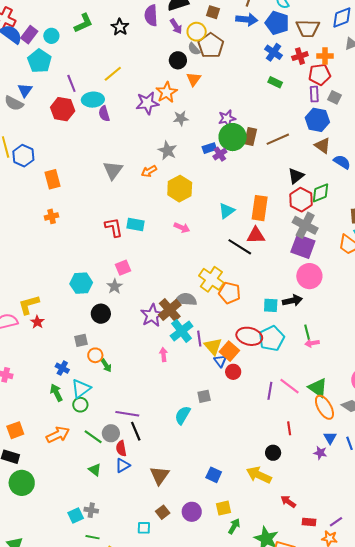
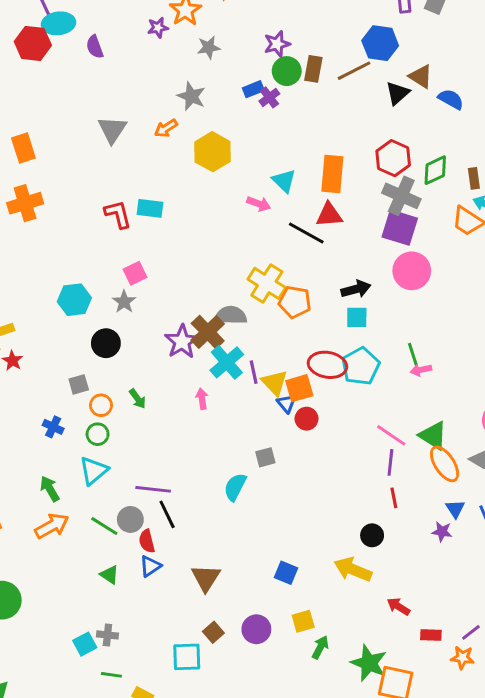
cyan ellipse: (93, 100) -> (59, 23), moved
purple star: (147, 103) -> (158, 28), size x0.6
blue hexagon: (317, 120) -> (380, 43), moved
green circle: (233, 137) -> (287, 71), size x0.7
black triangle: (296, 176) -> (398, 93), moved
green diamond: (320, 193) -> (435, 170), moved
cyan triangle: (227, 211) -> (284, 181), turned -36
orange cross: (52, 216) -> (25, 203), size x1.6
pink arrow: (182, 228) -> (259, 204), moved
black arrow: (292, 301) -> (356, 289), moved
orange square: (229, 351) -> (299, 388), turned 36
green arrow: (106, 365) -> (138, 399), moved
cyan triangle: (81, 389) -> (94, 471), moved
purple line: (270, 391) -> (390, 462), moved
green arrow: (56, 393) -> (50, 489), moved
green circle: (80, 405) -> (98, 434), moved
cyan square: (144, 528) -> (187, 657), size x1.5

